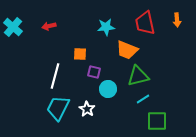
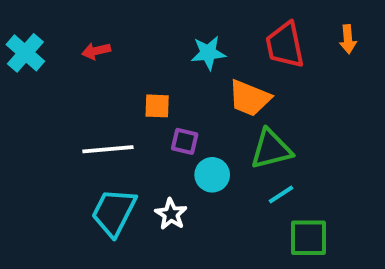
white line: (55, 76) -> (108, 149), turned 70

